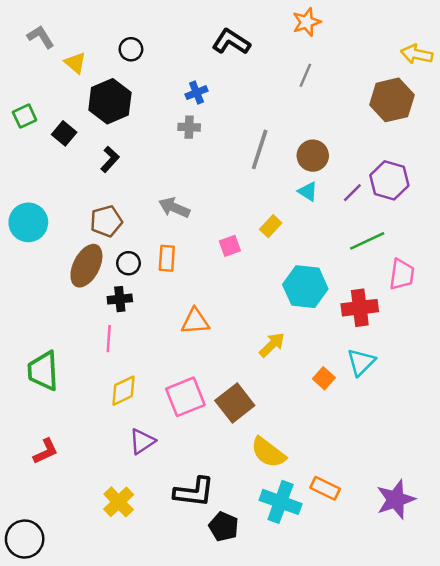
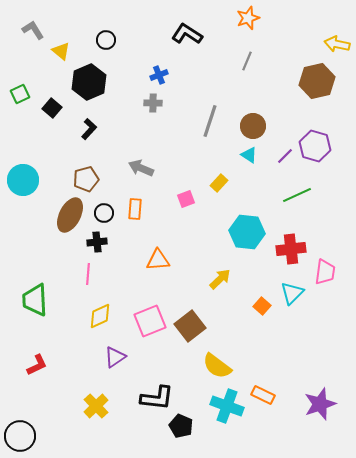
pink trapezoid: (402, 274) -> (325, 272), moved

